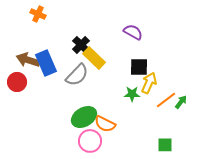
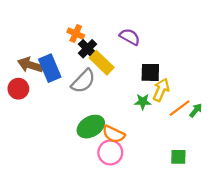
orange cross: (38, 14) -> (76, 34), moved
purple semicircle: (133, 32) -> (130, 37), moved
pink circle: (90, 141) -> (110, 153), moved

